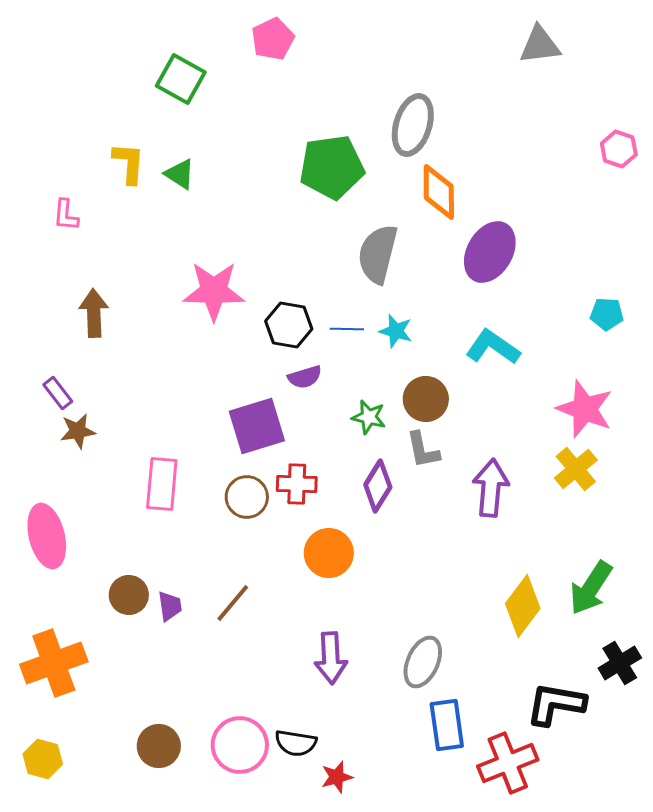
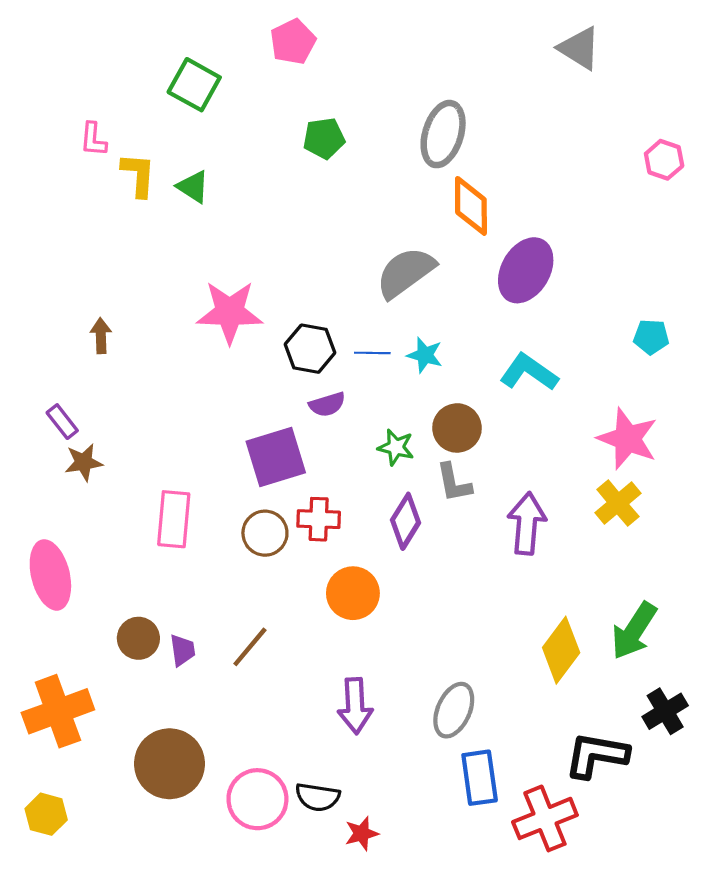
gray triangle: (540, 45) -> (579, 48), turned 39
green pentagon: (332, 167) -> (324, 138), moved, size x0.6
pink L-shape: (66, 215) -> (93, 139), moved
gray semicircle: (378, 254) -> (406, 272), turned 40
brown arrow: (94, 313) -> (101, 336), size x0.7
brown circle: (159, 746) -> (169, 764), moved, size x1.5

